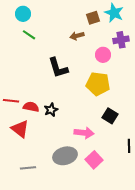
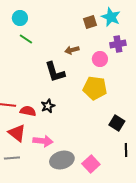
brown arrow: (77, 36) -> (72, 50), moved
black star: (51, 110) -> (48, 106), moved
black square: (110, 116) -> (117, 123), moved
pink arrow: (84, 133) -> (43, 141), moved
gray line: (28, 168) -> (12, 158), moved

